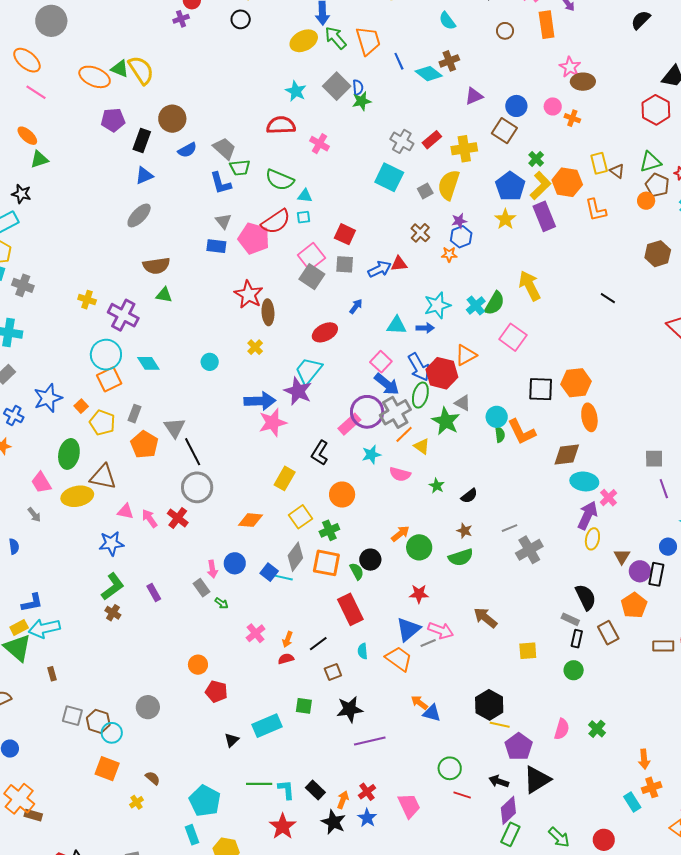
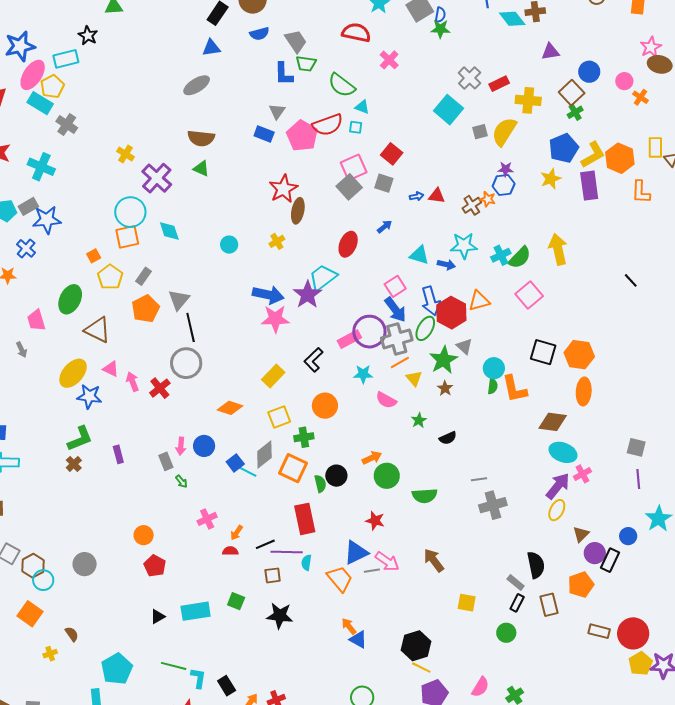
green cross: (536, 159) -> (575, 112), moved
brown cross: (420, 233) -> (472, 205), moved
blue arrow: (379, 269) -> (417, 196), size x0.6
red ellipse: (325, 332) -> (348, 244), turned -55
blue star: (48, 398) -> (47, 220), moved
yellow ellipse: (77, 496) -> (73, 373), moved, turned -52
brown star: (464, 531) -> (445, 388), moved
purple line: (370, 741) -> (287, 552), moved

